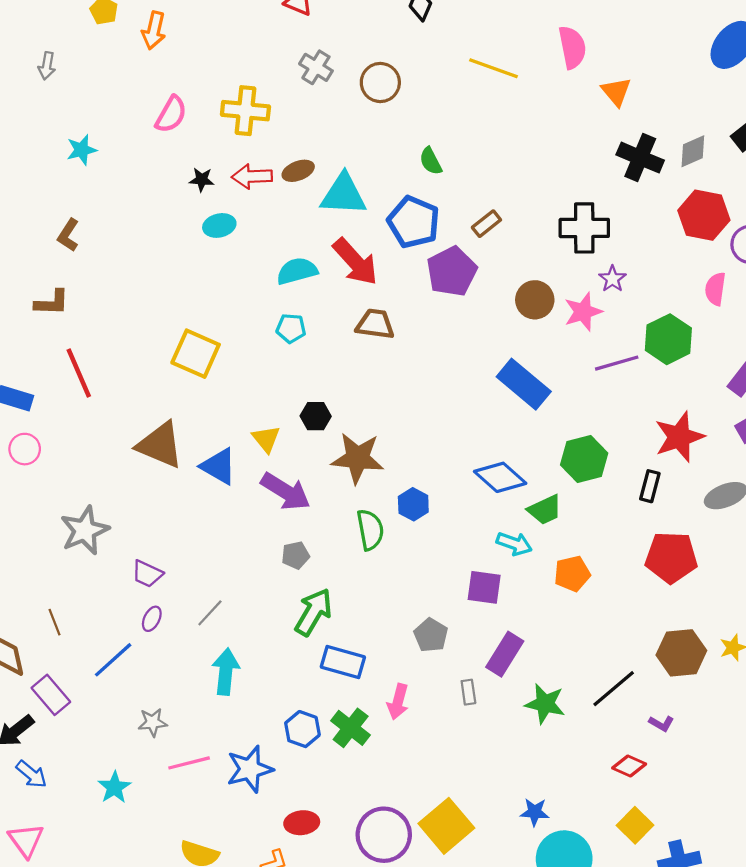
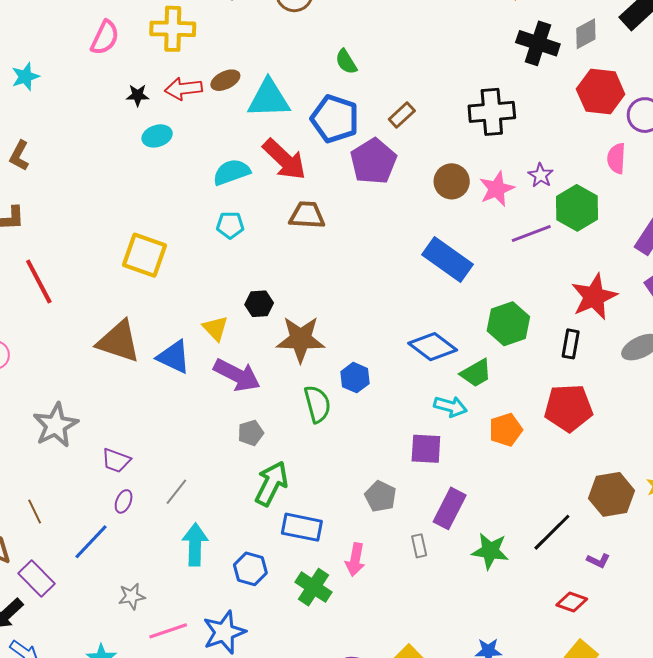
purple star: (612, 279) -> (541, 175), moved
red pentagon: (671, 557) -> (568, 408), moved
blue hexagon: (302, 729) -> (250, 569), moved

